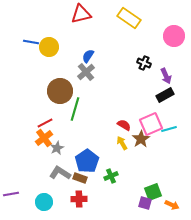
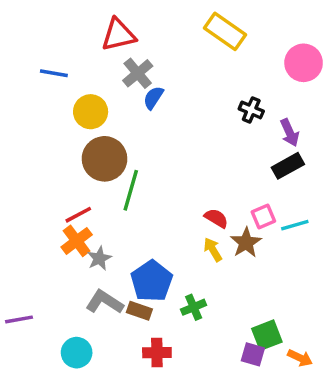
red triangle: (81, 14) -> (118, 35), moved
yellow circle: (49, 47) -> (91, 112), moved
gray cross: (86, 72) -> (138, 73), moved
pink square: (151, 124) -> (263, 216), size x0.6
purple line: (11, 194) -> (19, 319), moved
red cross: (79, 199) -> (157, 353), moved

